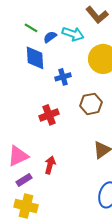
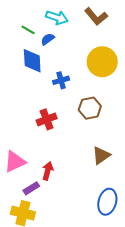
cyan arrow: (73, 34) -> (57, 17), moved
purple rectangle: (24, 180) -> (31, 188), moved

